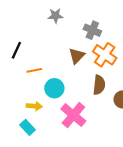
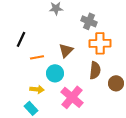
orange cross: (105, 55) -> (100, 43), turned -35
brown triangle: (77, 56) -> (66, 50), moved

